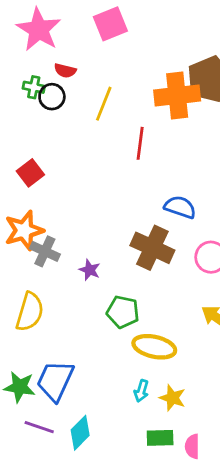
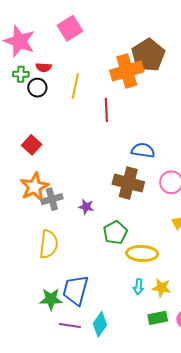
green cross: (34, 87) -> (21, 74), moved
gray cross: (45, 251) -> (52, 199), turned -30
green pentagon: (123, 312) -> (115, 233), turned -30

